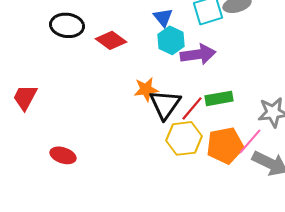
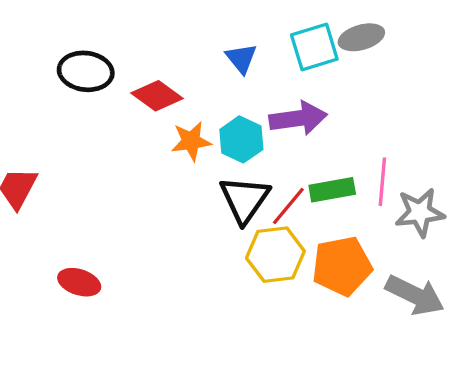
cyan hexagon: (171, 40) -> (241, 139), moved
orange star: (146, 89) -> (191, 141), moved
pink line: (250, 141) -> (382, 182), moved, turned -36

